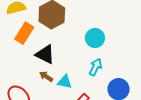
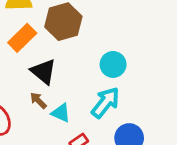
cyan arrow: (95, 67) -> (105, 103), size x1.4

